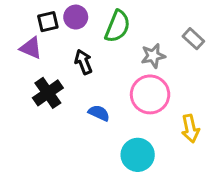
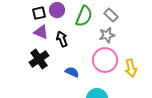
gray rectangle: (193, 39) -> (111, 15), moved
purple triangle: (31, 48) -> (41, 32), moved
yellow arrow: (190, 129) -> (131, 68), moved

